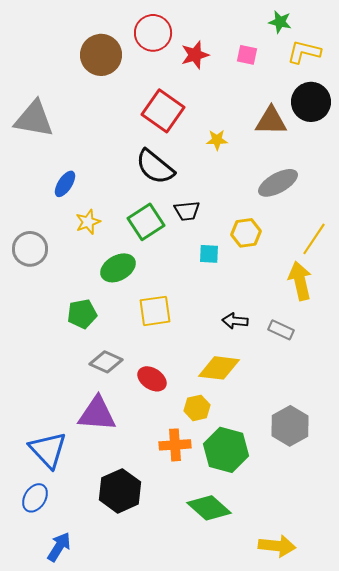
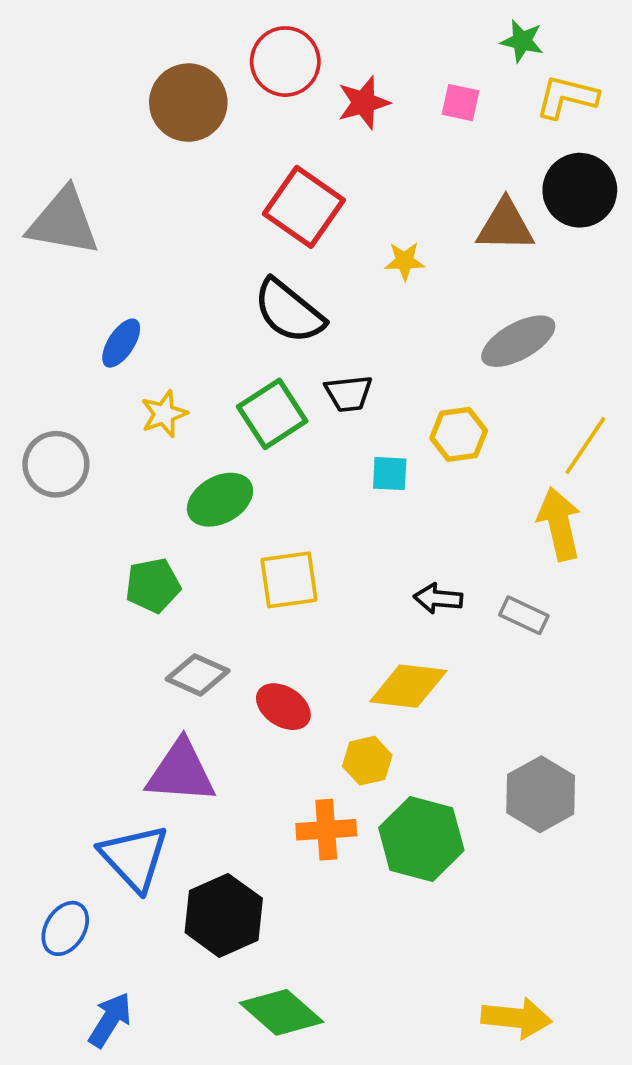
blue triangle: (48, 450) -> (134, 858), moved
green diamond: (209, 508) -> (282, 1012), moved

